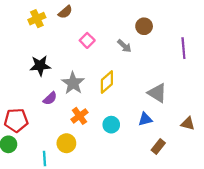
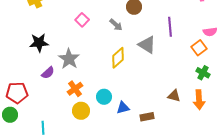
yellow diamond: (107, 82) -> (118, 58), moved
gray triangle: (157, 93) -> (147, 45), moved
blue triangle: (145, 119) -> (123, 108), moved
yellow circle: (66, 143) -> (81, 111), moved
brown rectangle: (158, 147) -> (147, 117), turned 40

